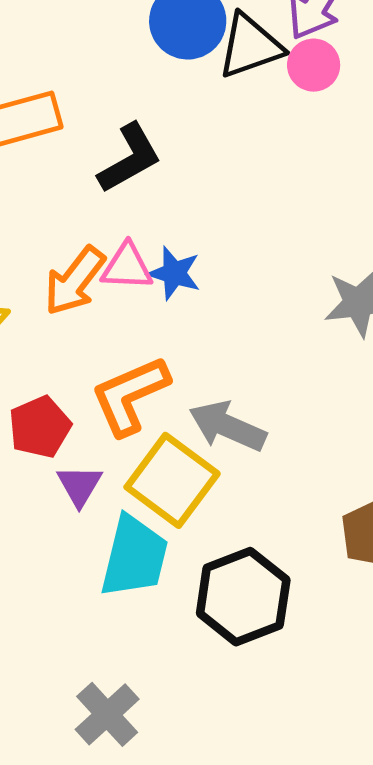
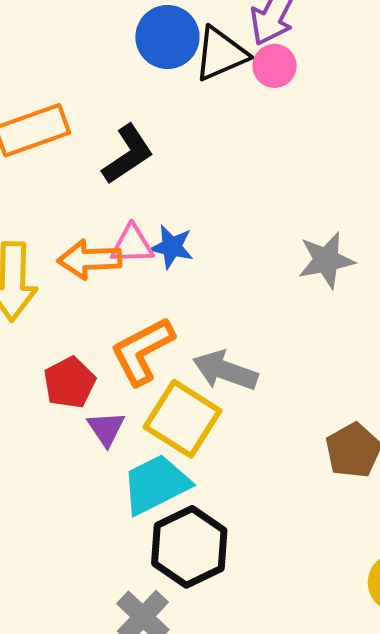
orange arrow: (75, 281) -> (90, 259), turned 54
cyan trapezoid: (134, 557) -> (156, 484), turned -126
black hexagon: (243, 597) -> (189, 547), moved

